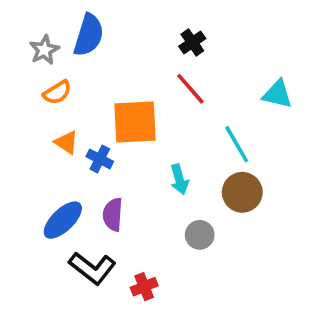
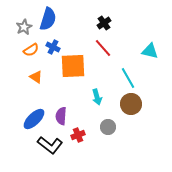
blue cross: (100, 159) -> (53, 47), moved
red cross: (144, 287) -> (78, 135), moved

